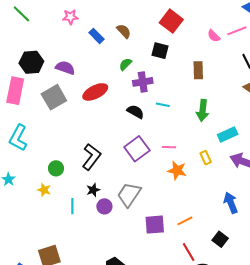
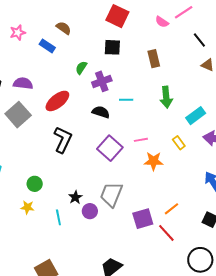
brown semicircle: (124, 31) -> (64, 28), moved
black L-shape: (92, 157) -> (63, 140), moved
red line: (189, 252) -> (166, 233), moved

